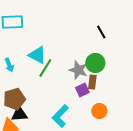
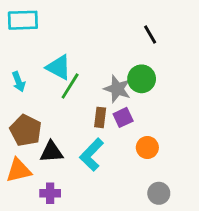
brown rectangle: (92, 82) -> (100, 117), moved
brown pentagon: (14, 99) -> (26, 130), turned -30
black triangle: (19, 114) -> (51, 152), moved

